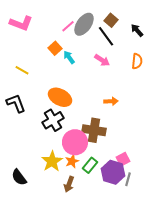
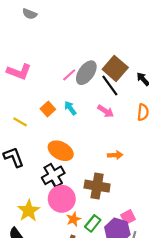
brown square: (111, 20) -> (115, 68), size x1.6
orange square: (55, 48) -> (48, 109), moved
pink circle: (75, 142) -> (62, 199), moved
yellow star: (52, 161) -> (29, 211), moved

